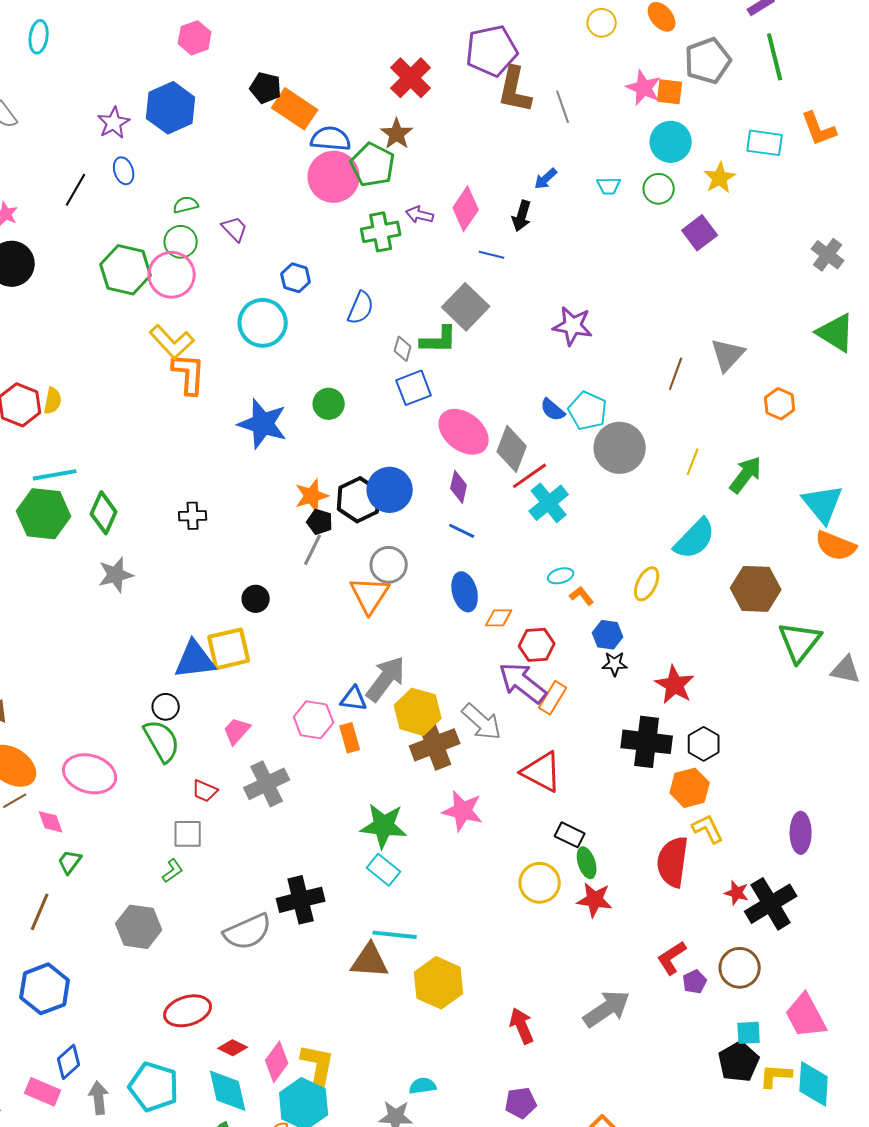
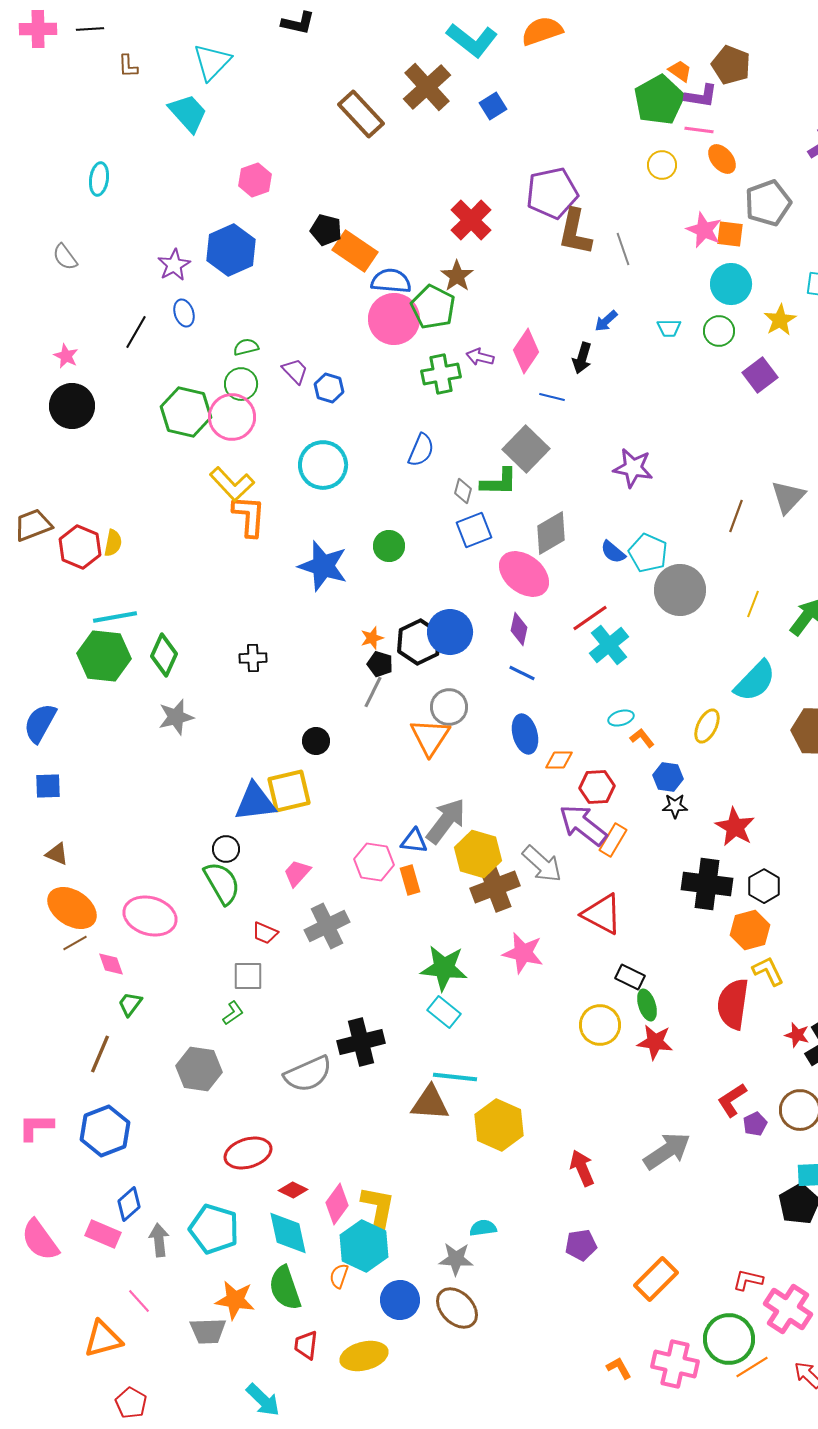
blue hexagon: (296, 278) -> (329, 388), moved
gray diamond: (512, 449) -> (551, 533), moved, turned 39
orange star: (312, 496) -> (372, 638), size x0.7

